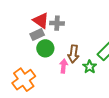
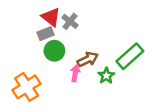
gray cross: (57, 23) -> (70, 21), turned 32
brown arrow: (73, 54) -> (88, 59), turned -126

